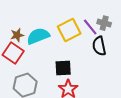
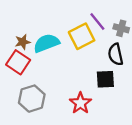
purple line: (90, 27) -> (97, 22), moved
black square: (63, 68) -> (105, 79), moved

